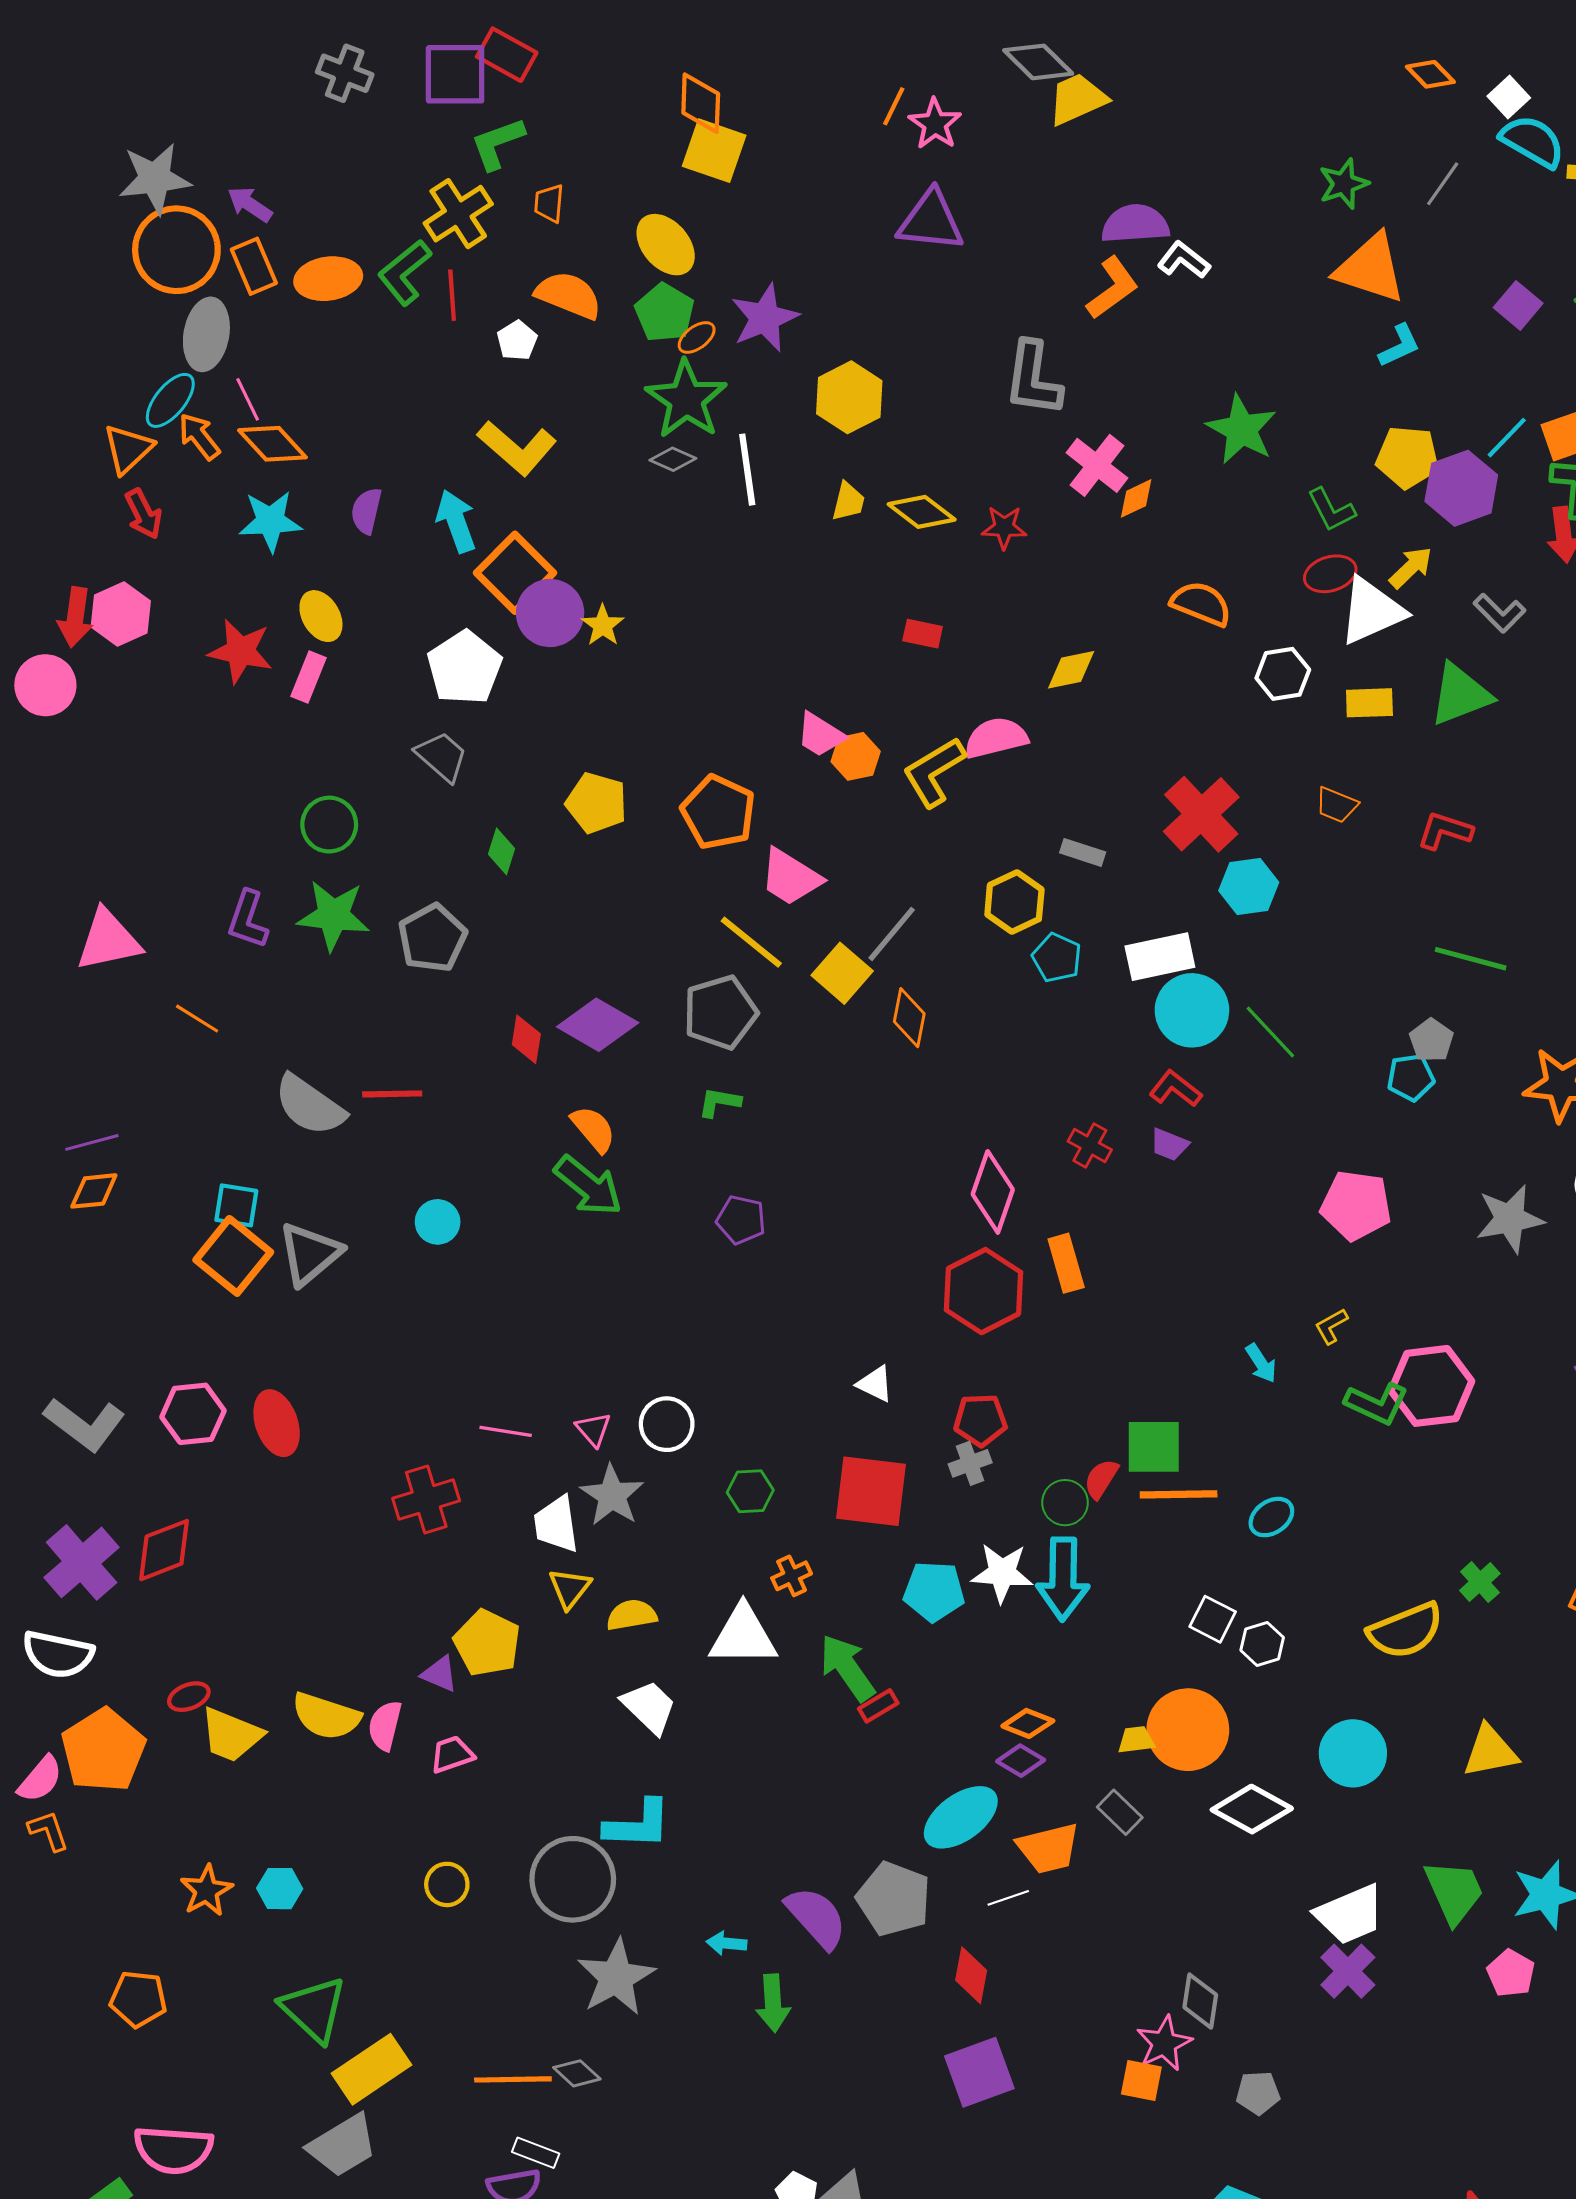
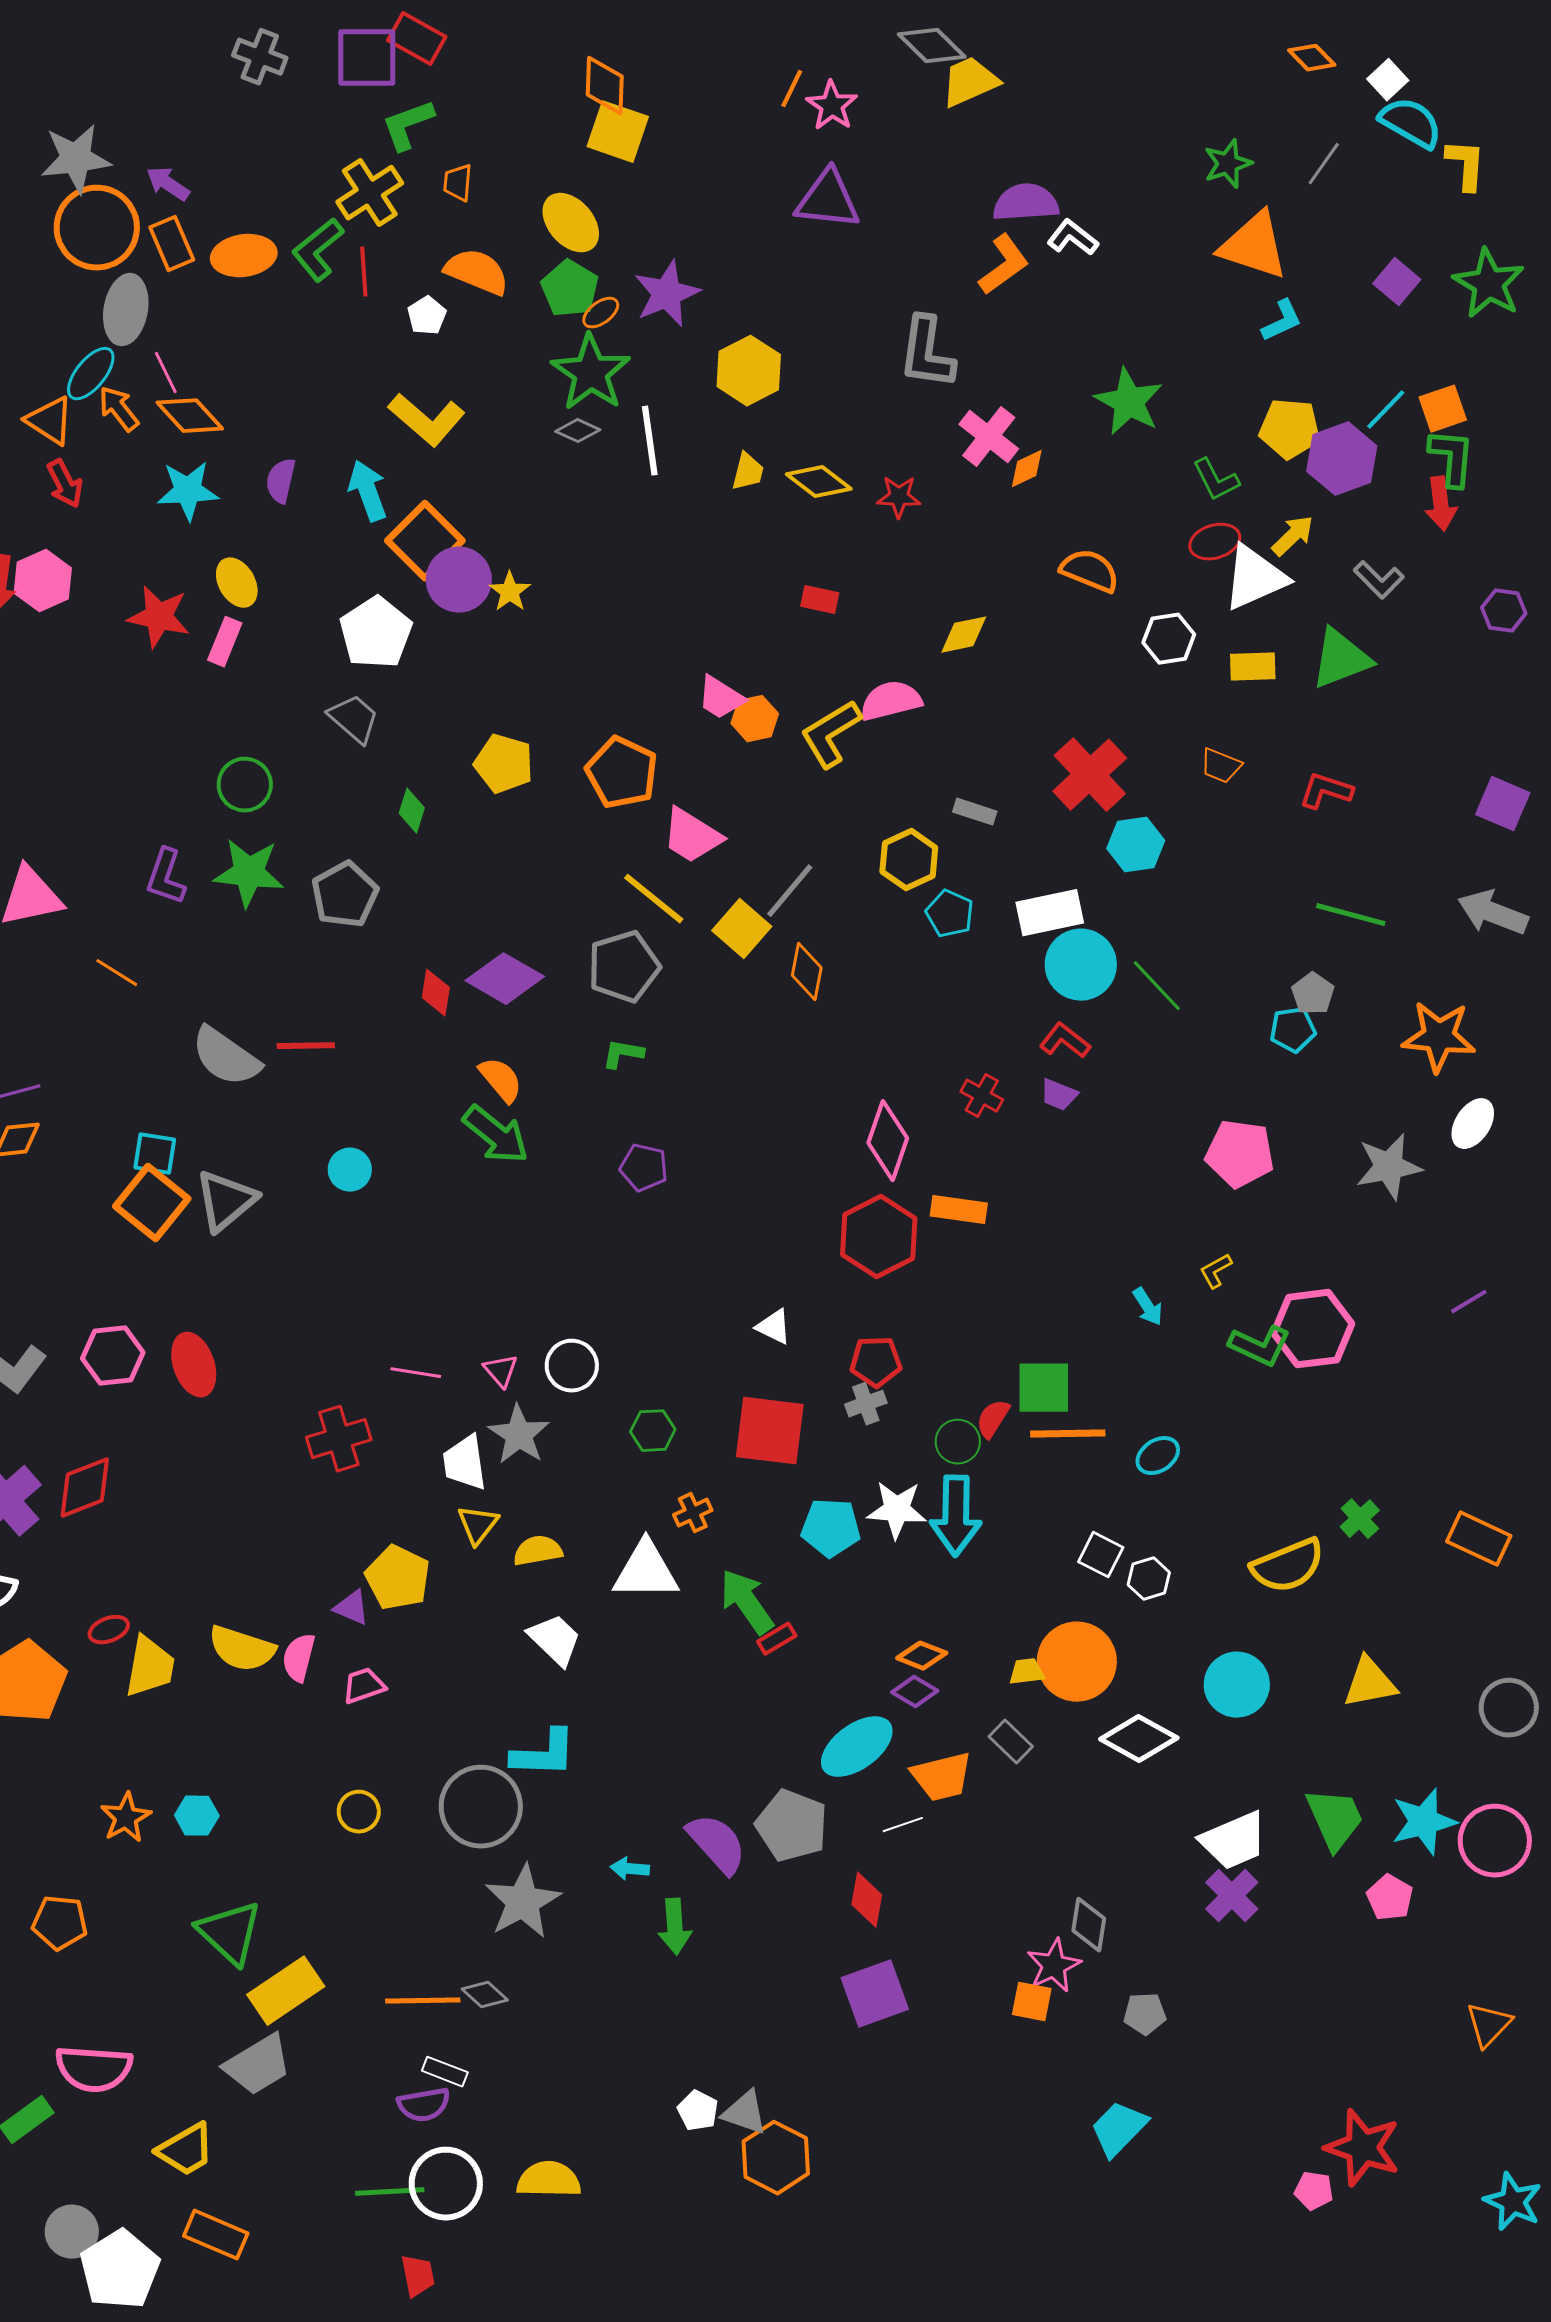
orange triangle: (128, 449) -> (50, 421), turned -44
orange rectangle: (1066, 1263) -> (959, 1210), turned -66
yellow trapezoid: (231, 1735) -> (150, 1667), turned -102

